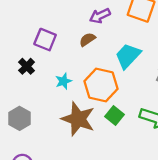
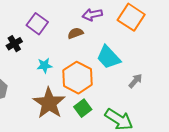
cyan trapezoid: (128, 56) -> (108, 57), turned -100

